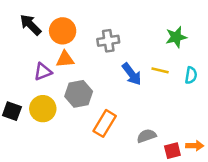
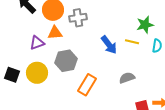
green star: (176, 37) -> (145, 25), moved
gray cross: (108, 41) -> (78, 18), moved
gray semicircle: (147, 136) -> (127, 78), moved

